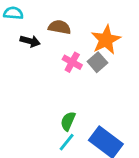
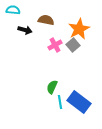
pink cross: (72, 62) -> (55, 45), turned 32
cyan line: (67, 142) -> (60, 102), moved, turned -48

